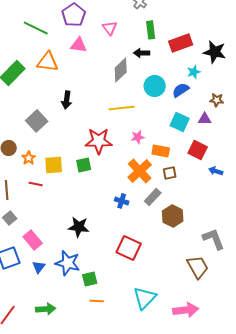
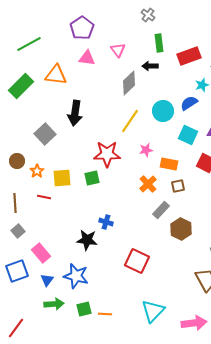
green line: (36, 28) -> (29, 44), moved, turned -55
pink triangle: (110, 28) -> (118, 50), moved
cyan circle: (155, 86) -> (163, 111), moved
black arrow: (67, 100) -> (75, 113), size x1.4
yellow line: (122, 108) -> (130, 121), turned -50
orange cross: (140, 171) -> (148, 184), size x0.7
blue cross: (122, 201) -> (106, 222), moved
green square: (90, 279) -> (84, 309), moved
green arrow: (46, 309) -> (54, 304), moved

